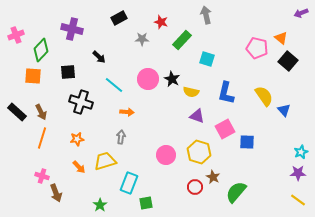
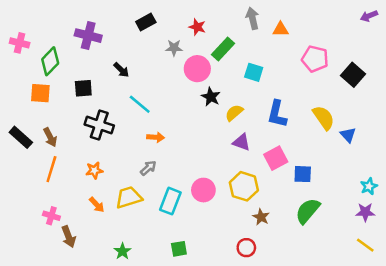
pink cross: (16, 35) -> (20, 43), turned 35
orange triangle: (281, 38) -> (281, 29), moved, turned -40
pink circle: (148, 79) -> (197, 69), moved
yellow semicircle: (191, 92) -> (234, 113), turned 126
gray arrow: (121, 137) -> (148, 168), turned 40
cyan rectangle: (129, 183) -> (170, 201), moved
red circle: (195, 187) -> (246, 248), moved
green semicircle: (236, 192) -> (308, 211), moved

